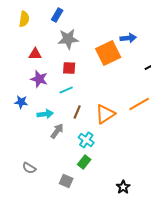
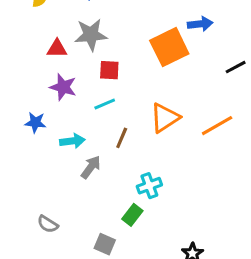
gray star: (68, 39) -> (91, 35), moved
orange triangle: (105, 114) -> (165, 118), moved
cyan cross: (86, 140) -> (149, 186), moved, turned 35

